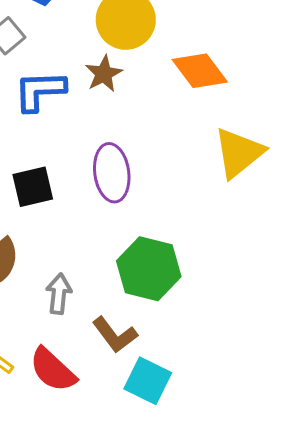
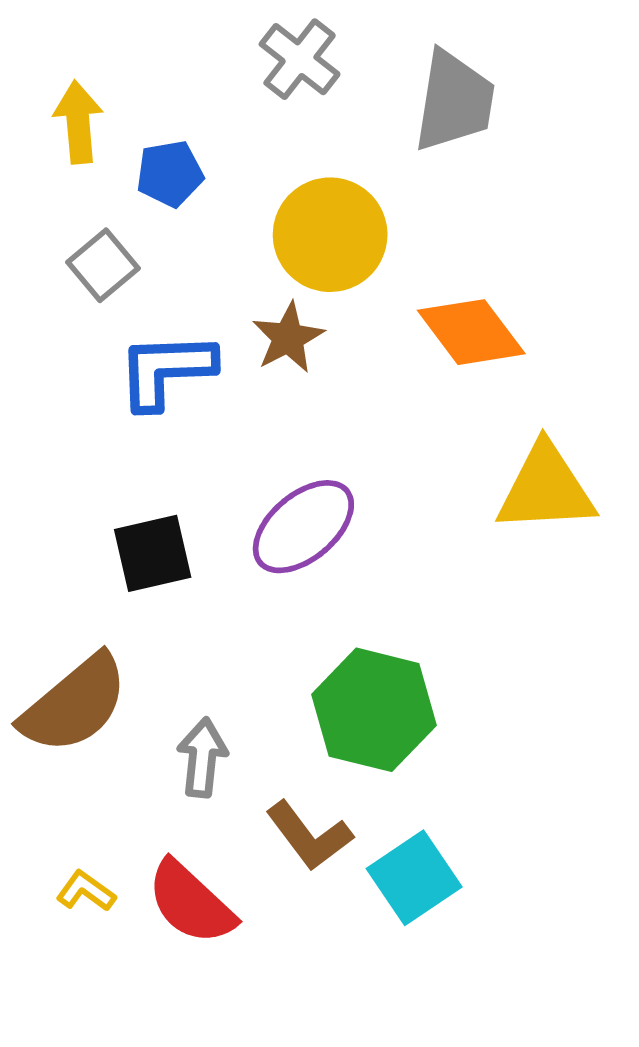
yellow triangle: (239, 153) -> (546, 489), turned 36
purple ellipse: (112, 173) -> (303, 527), turned 58
cyan square: (148, 381) -> (414, 878), moved, turned 30

